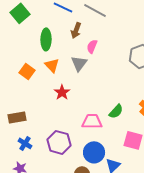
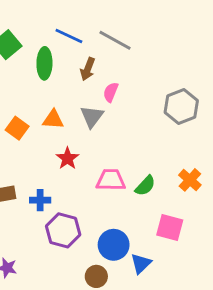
green ellipse: (46, 39) -> (44, 63), moved
orange triangle: (52, 65) -> (53, 120), turned -42
pink trapezoid: (92, 121) -> (111, 180), moved
blue cross: (25, 143) -> (40, 200), moved, turned -32

